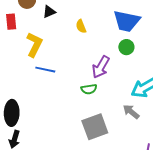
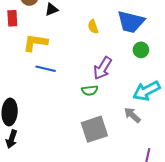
yellow semicircle: (81, 26) -> (93, 27), moved
yellow L-shape: (34, 45) -> (35, 43), turned -110
green circle: (126, 47) -> (141, 50), moved

